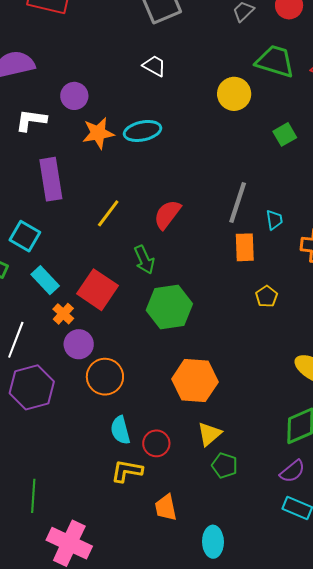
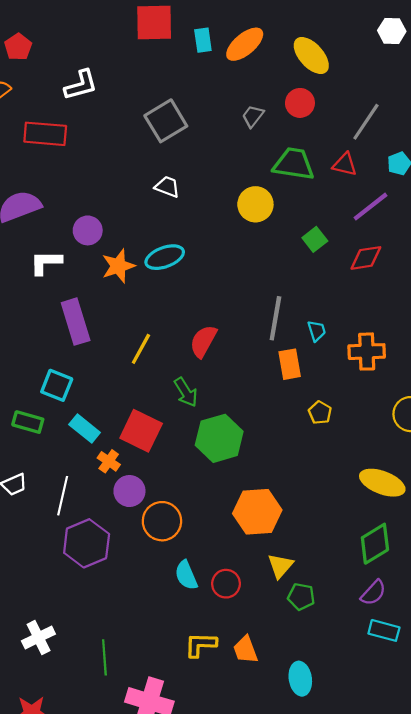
yellow L-shape: (127, 471) -> (201, 645), moved

